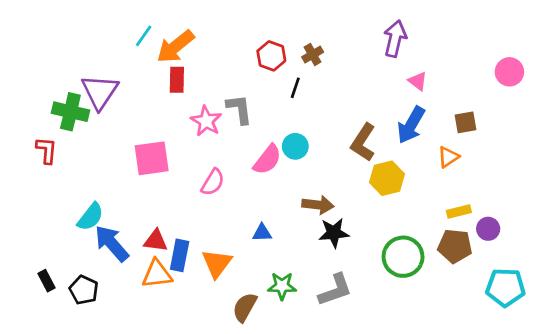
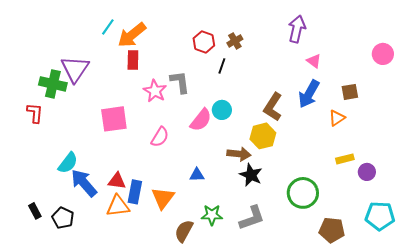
yellow hexagon: (387, 178) -> (263, 136), moved
black star: (334, 233) -> (251, 175), turned 30
brown pentagon: (455, 246) -> (332, 230), moved

